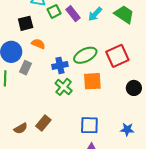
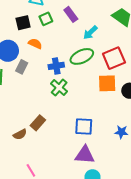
green square: (54, 11) -> (46, 19), moved
cyan arrow: (95, 14) -> (90, 32), moved
orange square: (92, 81) -> (107, 83), moved
brown semicircle: (21, 128) -> (20, 134), moved

